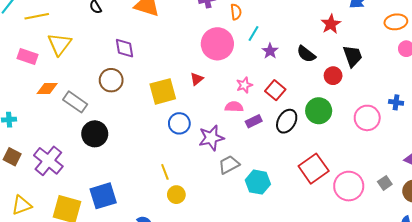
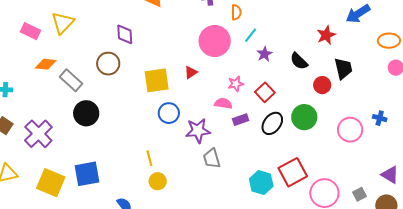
gray trapezoid: (229, 165) -> (212, 158), turned -85
cyan hexagon: (258, 182) -> (261, 183), moved

